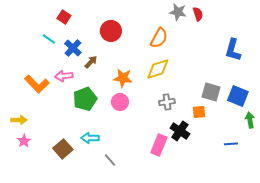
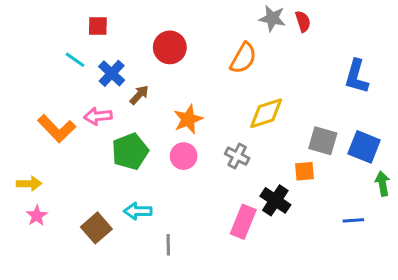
red square: (64, 17) -> (98, 26), turned -32
yellow diamond: (158, 69) -> (266, 113), moved
orange star: (123, 78) -> (188, 119), turned -30
gray cross: (167, 102) -> (237, 156), moved, turned 35
gray line: (110, 160) -> (168, 245), turned 40

